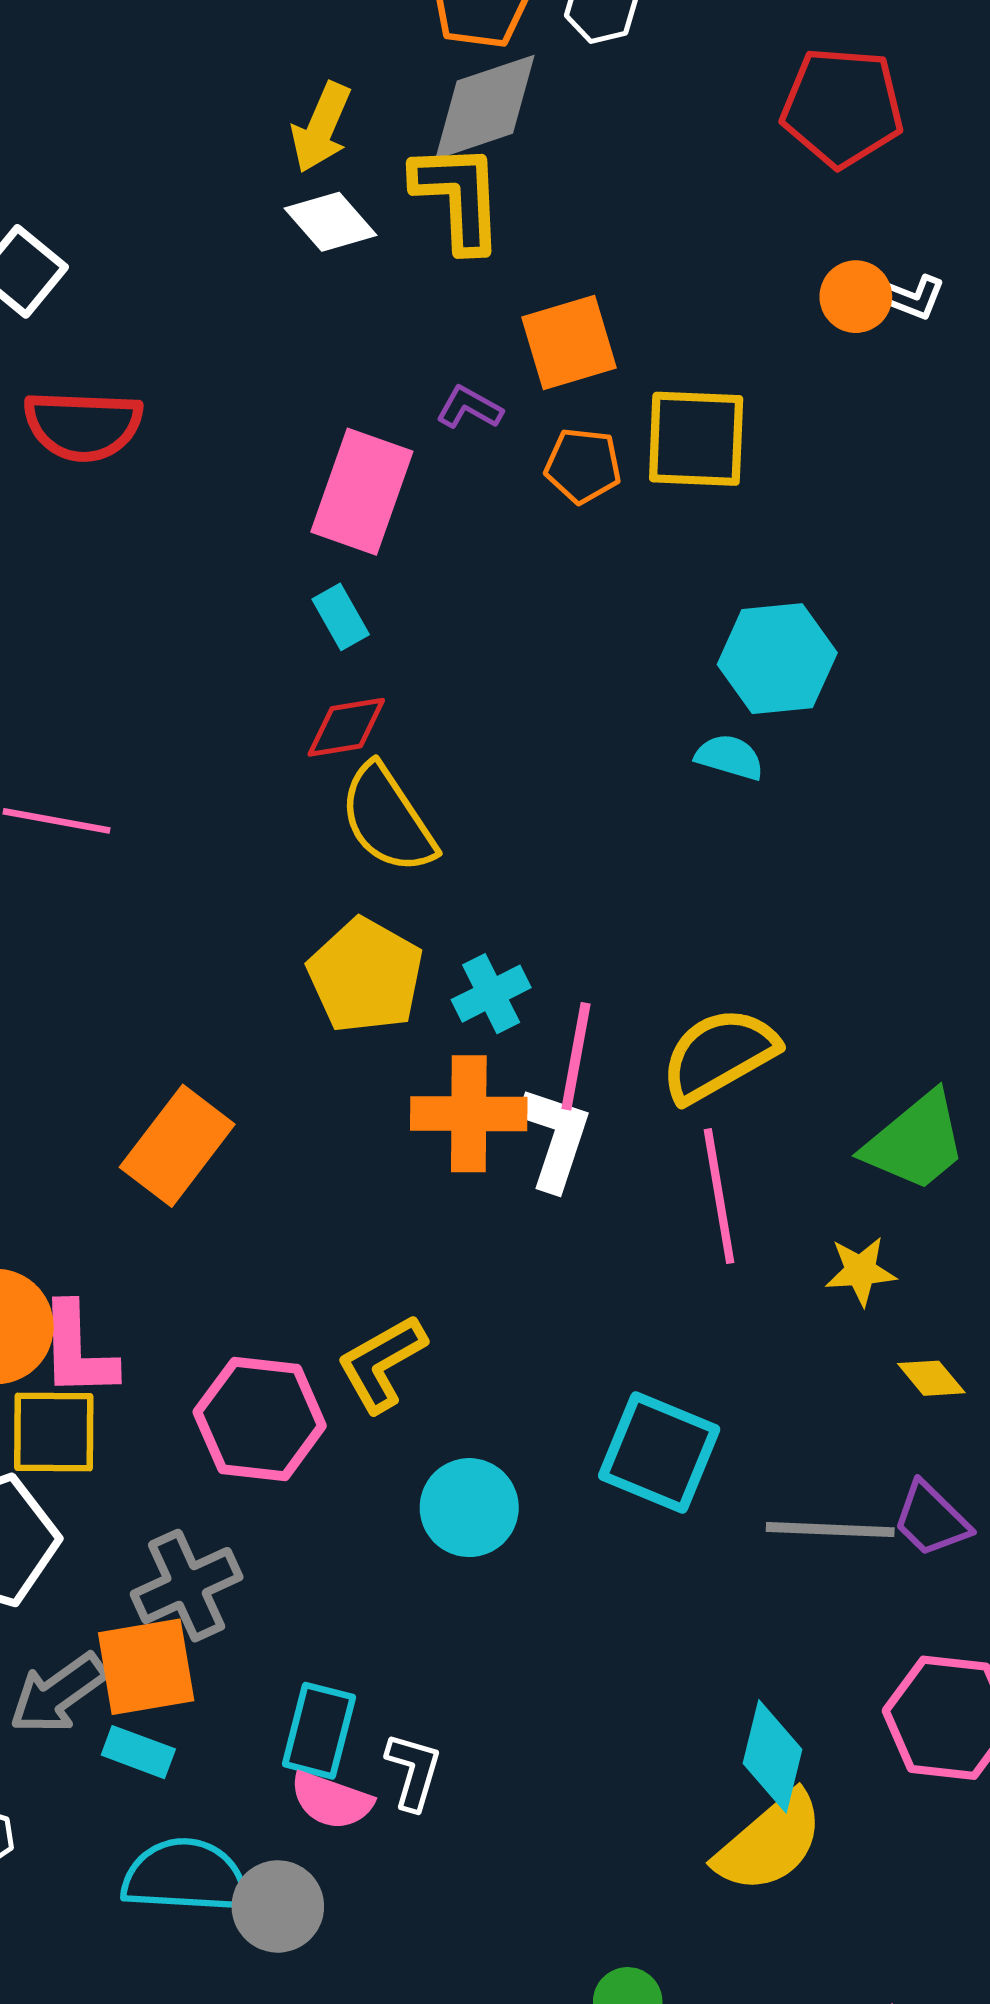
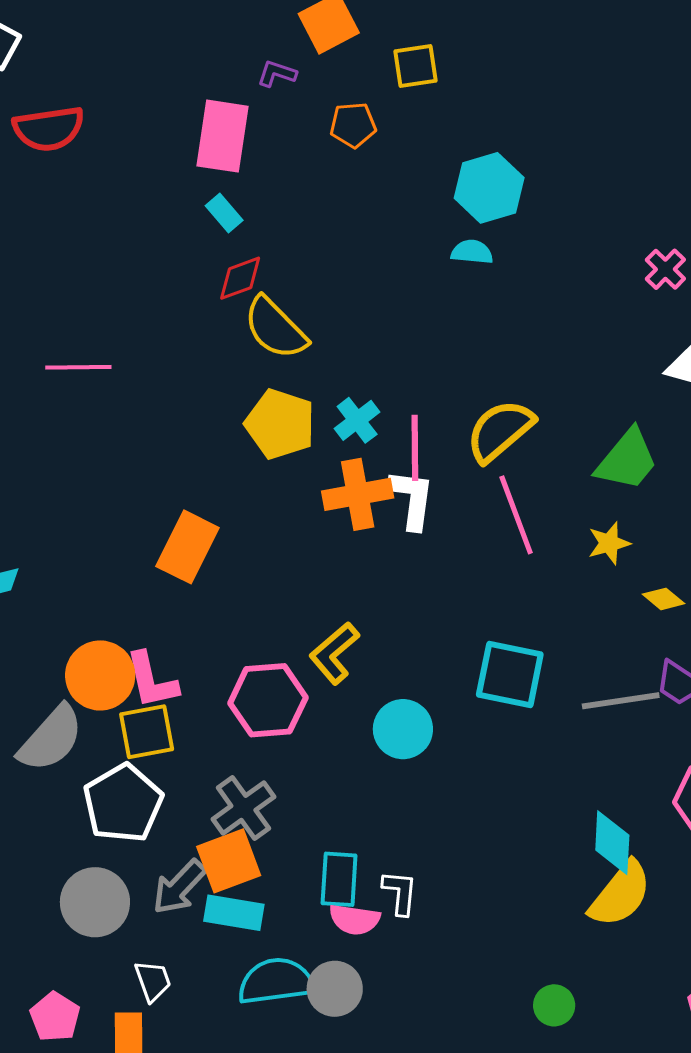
yellow square: (696, 439) -> (416, 66), size x0.7
orange pentagon: (583, 466) -> (353, 125), moved
cyan rectangle: (138, 1752) -> (234, 913), size x1.4

